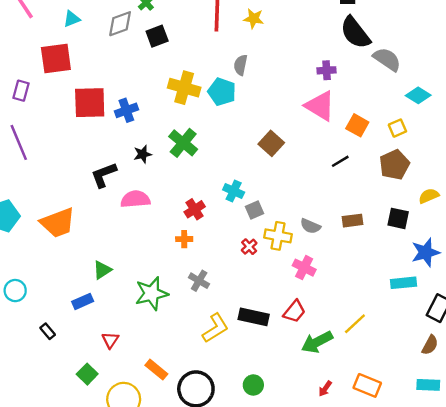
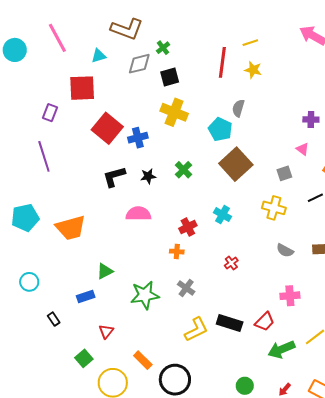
yellow cross: (184, 88) -> (174, 112), moved
red square: (90, 103) -> (107, 128), turned 36
pink triangle: (320, 106) -> (303, 149), size x0.5
green cross: (183, 143) -> (183, 170), size x0.7
brown square: (271, 143) -> (236, 164), moved, size x1.5
black L-shape: (104, 175) -> (114, 177), moved
gray square: (254, 210) -> (284, 173), moved
yellow cross: (278, 236) -> (274, 208), moved
pink cross: (304, 268) -> (290, 296), moved, turned -36
green circle: (253, 385) -> (245, 386), moved

